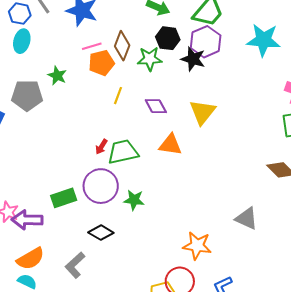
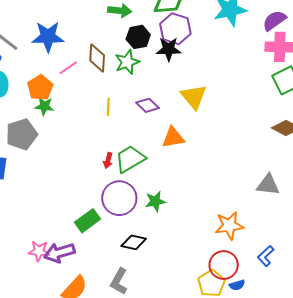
orange pentagon: (101, 63) -> (40, 88), moved

